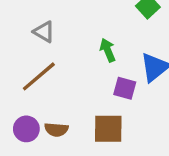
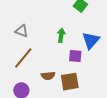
green arrow: (108, 50) -> (61, 35), turned 40
brown semicircle: (56, 130) -> (48, 76), moved

